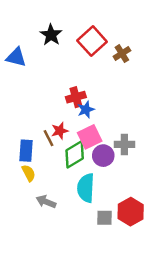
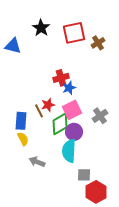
red square: (92, 41) -> (74, 33), turned 30
gray cross: (124, 144) -> (100, 116), turned -35
purple circle: (103, 156) -> (74, 132), moved
red hexagon: (131, 212) -> (96, 192), moved

